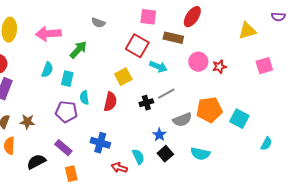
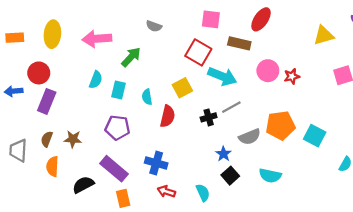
cyan arrow: (158, 67) -> (222, 76), size x1.4
cyan semicircle: (84, 98) -> (147, 97), moved
purple rectangle: (63, 148) -> (114, 169), size x1.4
cyan semicircle: (138, 157) -> (203, 193), moved
red arrow: (119, 168) -> (166, 191), moved

